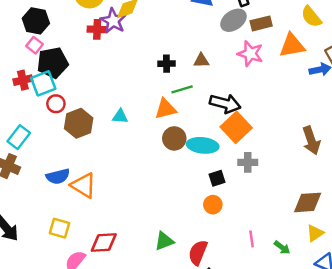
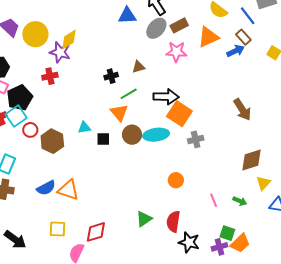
red cross: (97, 29) -> (50, 76), moved
orange triangle: (165, 109) -> (119, 113), turned -42
black square: (217, 178) -> (103, 139), moved, turned 32

